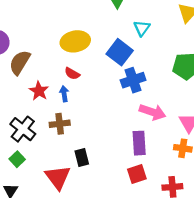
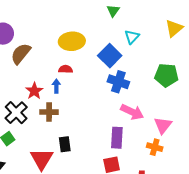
red semicircle: (72, 74) -> (66, 69), turned 144
blue cross: (133, 80) -> (118, 82), turned 30
red star: (39, 91) -> (34, 91), moved

